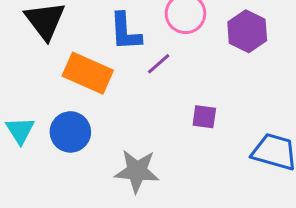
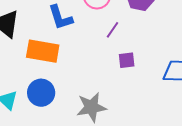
purple line: (159, 64) -> (113, 30), moved

